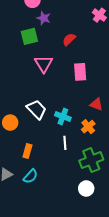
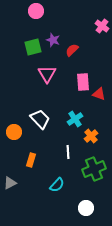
purple star: (44, 18) -> (53, 40), moved
red triangle: (96, 104) -> (99, 94), moved
cyan cross: (63, 116) -> (75, 119), moved, turned 35
cyan semicircle: (30, 176) -> (57, 185), moved
white circle: (86, 188) -> (86, 208), moved

